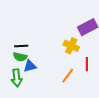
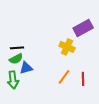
green semicircle: (20, 57) -> (16, 59), turned -40
red line: (87, 64) -> (83, 79), moved

